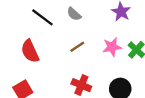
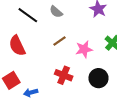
pink star: (112, 47) -> (84, 49), moved

